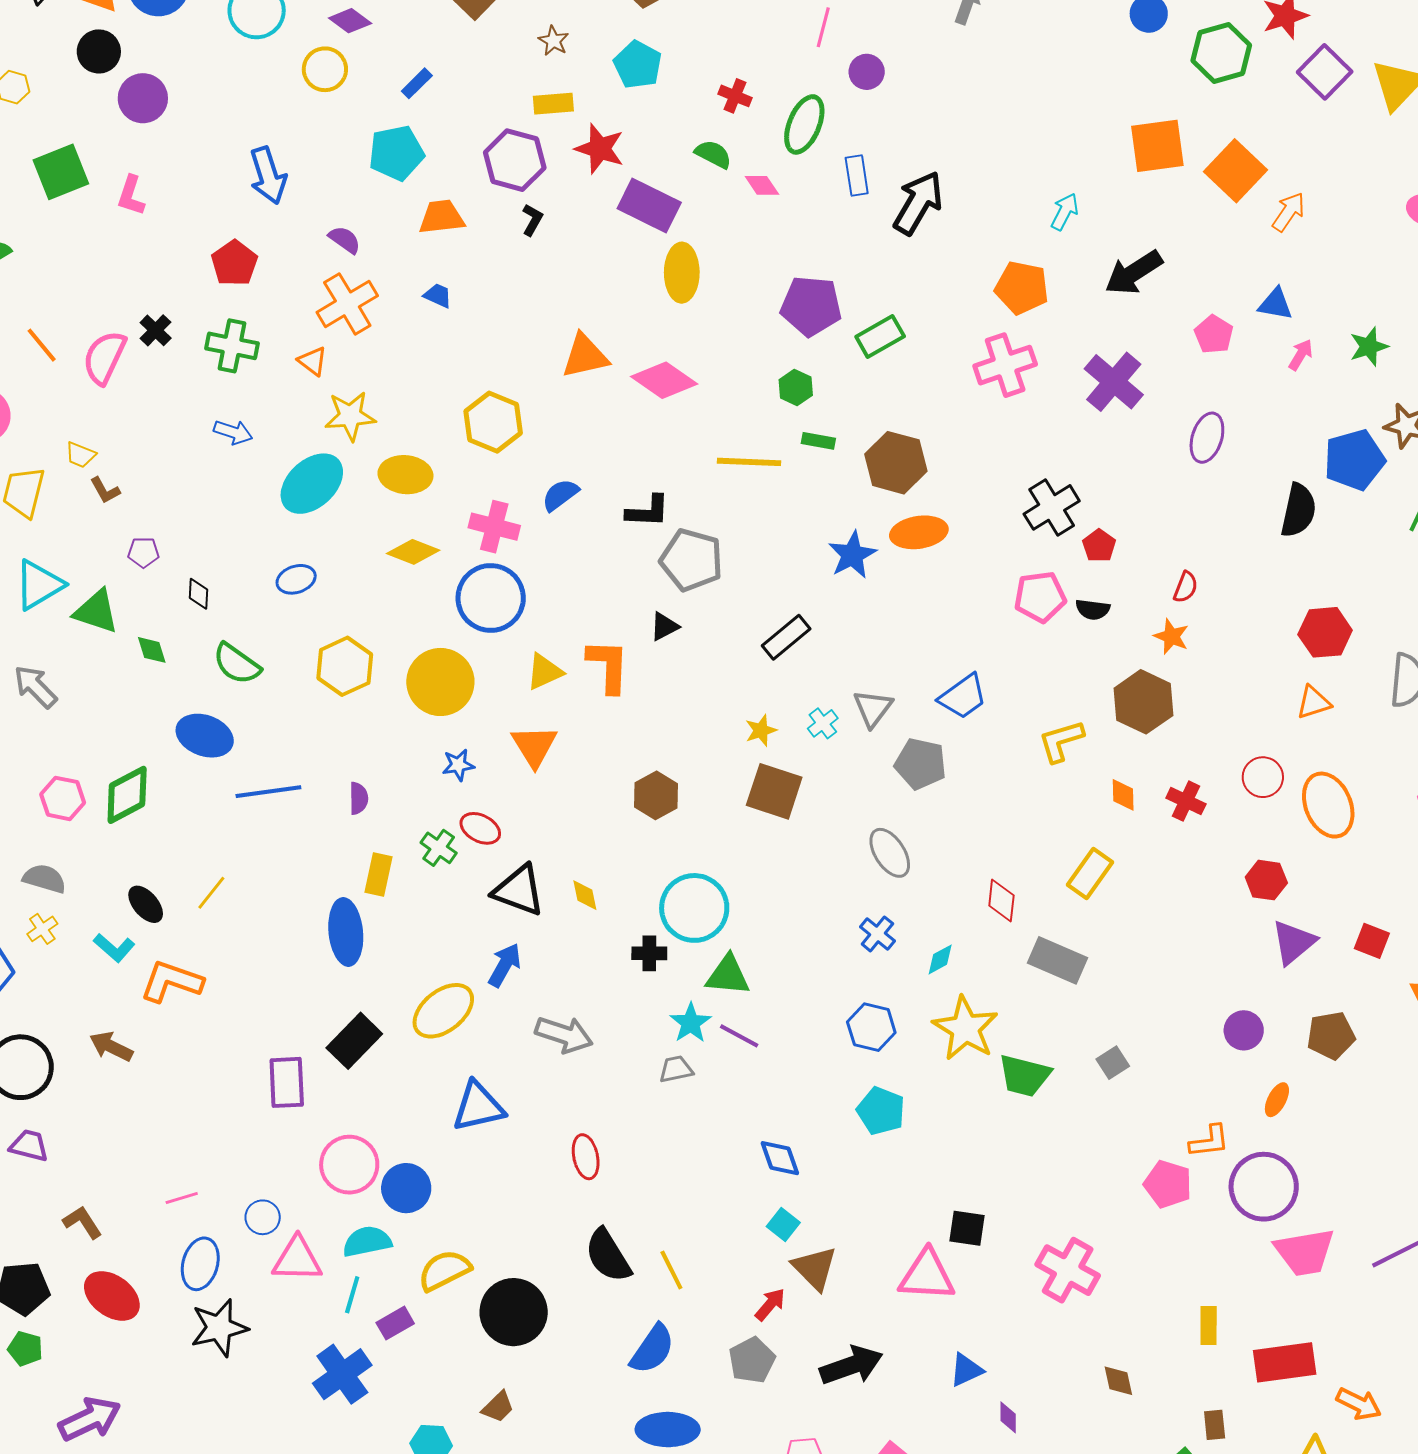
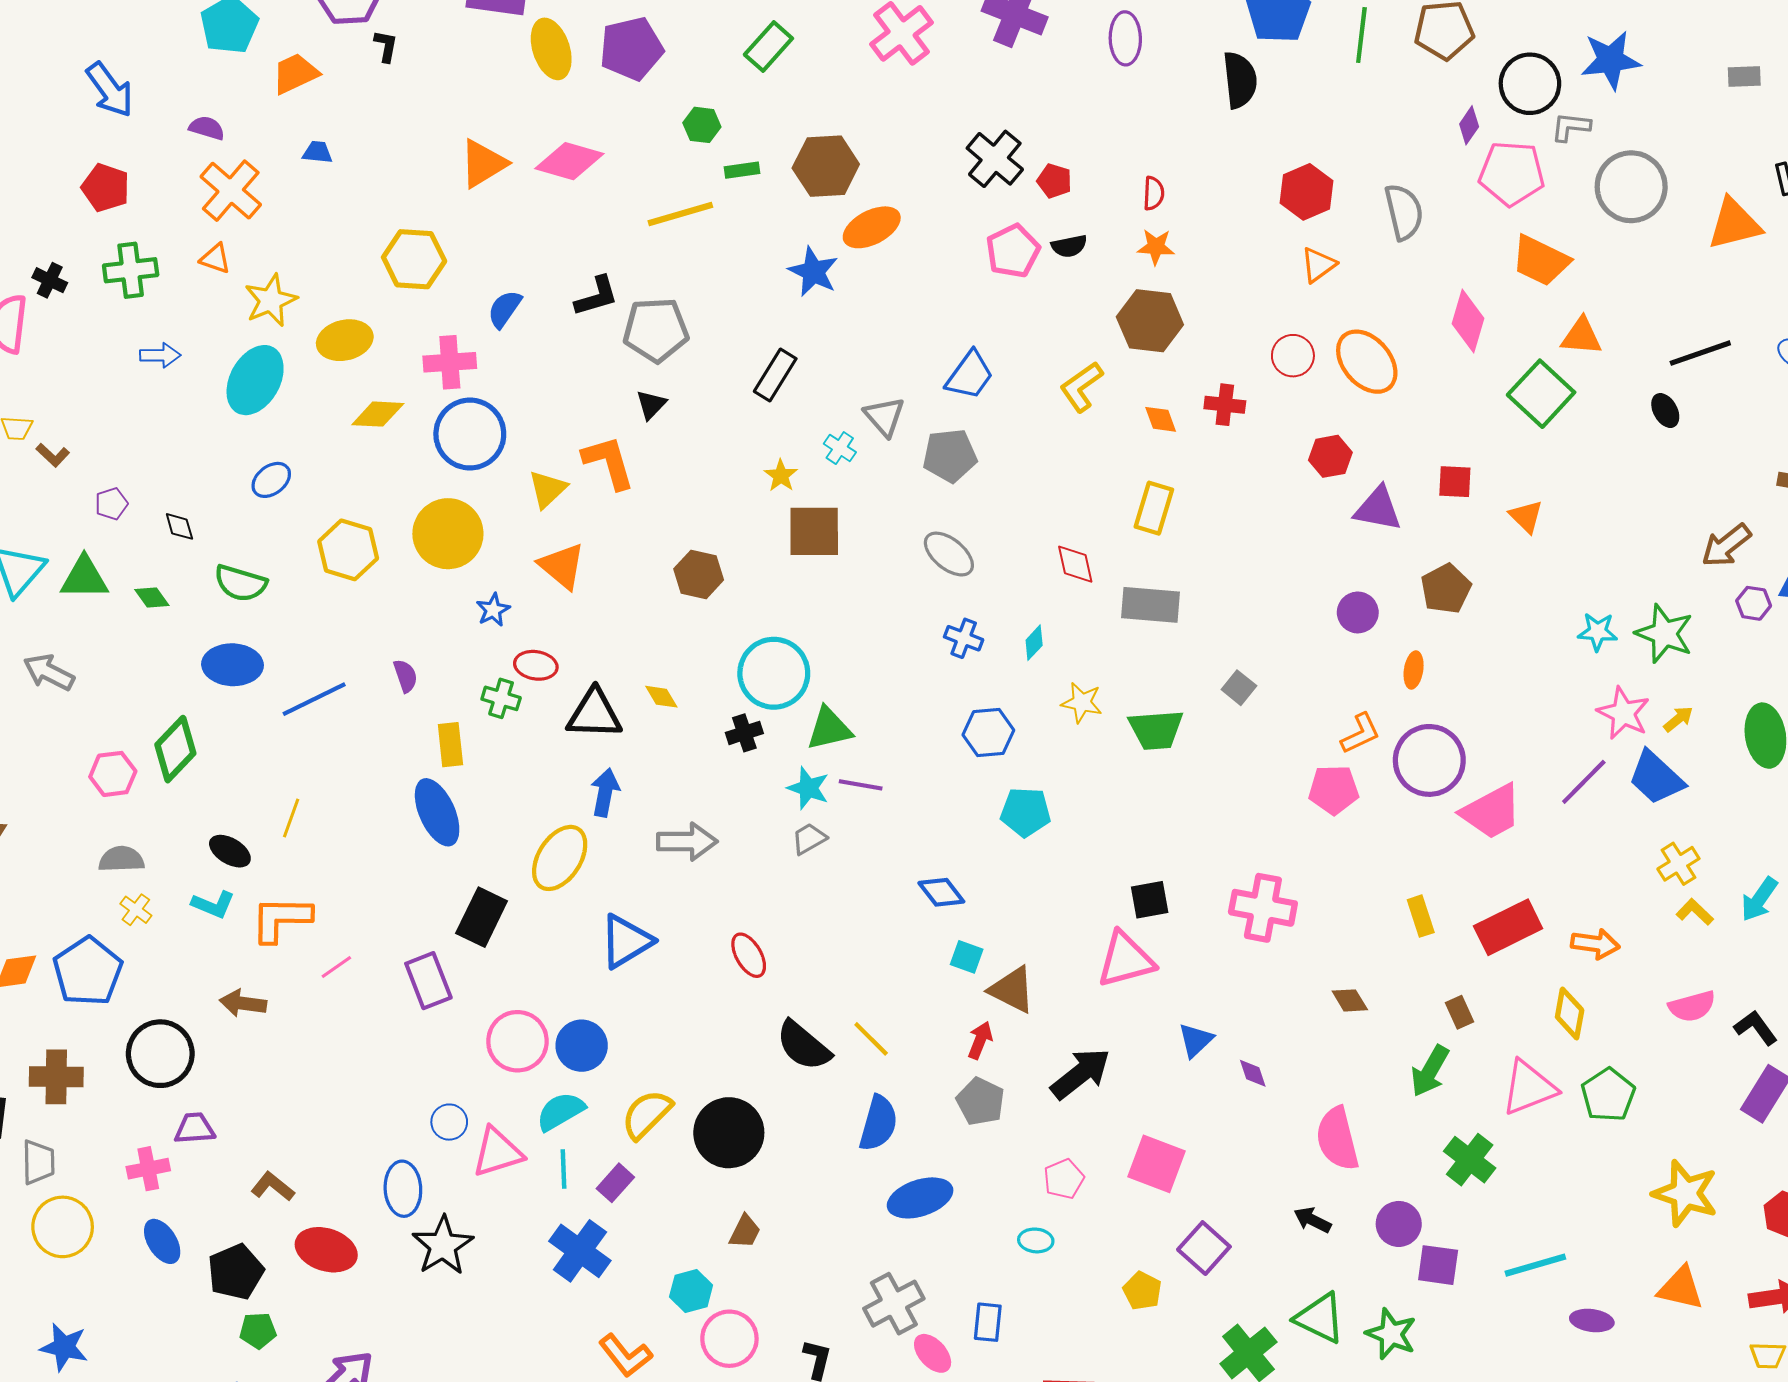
purple pentagon: (811, 306) -> (631, 49), moved
purple triangle: (1294, 942) -> (1378, 509), turned -51
yellow star: (965, 1028) -> (1082, 703), size x0.6
pink line: (182, 1198) -> (336, 967), moved

